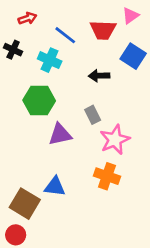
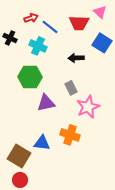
pink triangle: (130, 16) -> (100, 12), turned -40
red arrow: (27, 18) -> (31, 18), moved
orange cross: (107, 176) -> (70, 135), moved
red circle: (16, 235) -> (20, 180), moved

